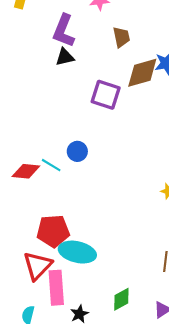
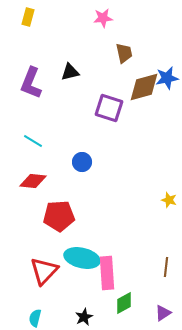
purple L-shape: (64, 31) -> (31, 83), moved
cyan line: (51, 165) -> (33, 141), moved
red pentagon: (53, 231) -> (59, 216), moved
pink rectangle: (56, 288) -> (107, 273), moved

